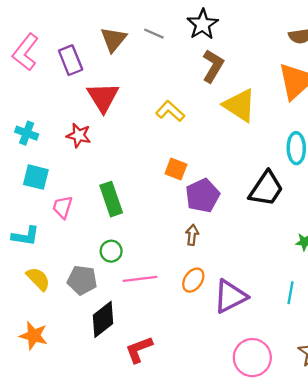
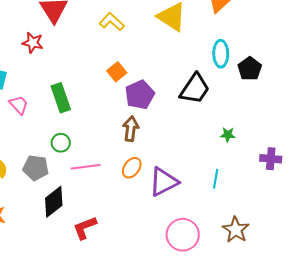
orange square: (176, 169) -> (117, 72), turned 30
pink trapezoid: (62, 207) -> (19, 105), turned 120
brown arrow: (192, 235) -> (131, 129), size x1.4

